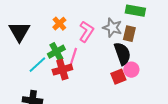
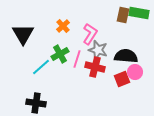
gray star: (112, 28) -> (98, 50), moved
brown rectangle: (129, 34) -> (123, 15), moved
black semicircle: (122, 54) -> (126, 56), turned -65
red cross: (62, 70) -> (95, 67), moved, turned 30

